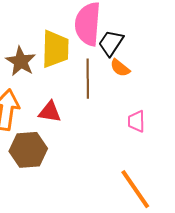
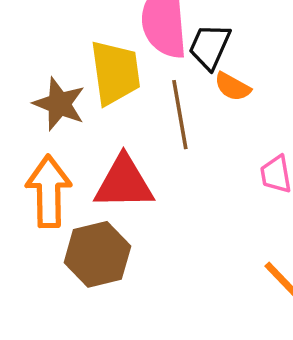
red triangle: (50, 112) -> (124, 183), size x1.5

